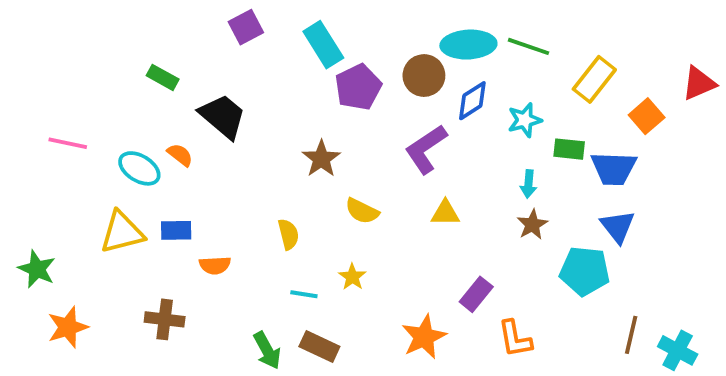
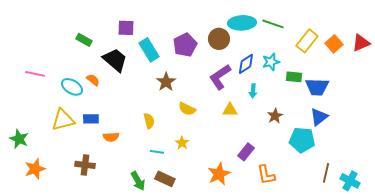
purple square: (246, 27) -> (126, 28), moved, turned 30
cyan rectangle: (323, 45) -> (149, 50), moved
blue diamond: (472, 101) -> (246, 64), moved
orange square: (647, 116) -> (334, 44), moved
cyan arrow: (529, 184) -> (253, 91), moved
blue triangle: (618, 227) -> (319, 117), turned 30

